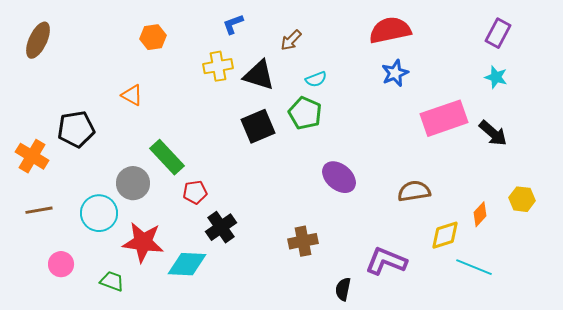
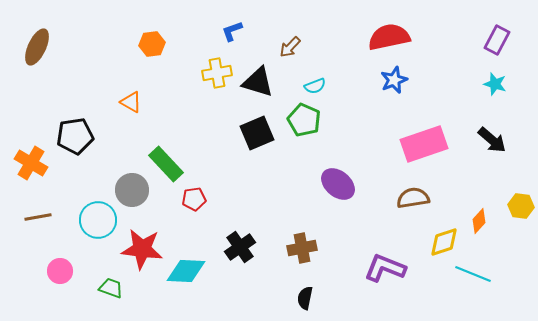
pink rectangle: (444, 118) -> (424, 144), moved
black cross: (221, 227) -> (240, 247), moved
black semicircle: (343, 289) -> (305, 298), moved

